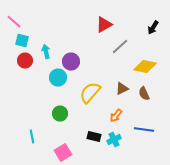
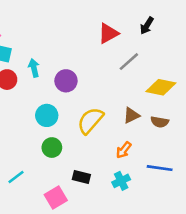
black arrow: (153, 28) -> (147, 26), moved
cyan circle: (58, 78) -> (47, 115), moved
brown semicircle: (144, 94) -> (160, 122), turned -56
cyan line: (32, 137) -> (16, 177), turned 64
black rectangle: (94, 137) -> (81, 177), moved

